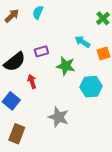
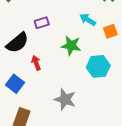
purple rectangle: (41, 51) -> (42, 23), moved

